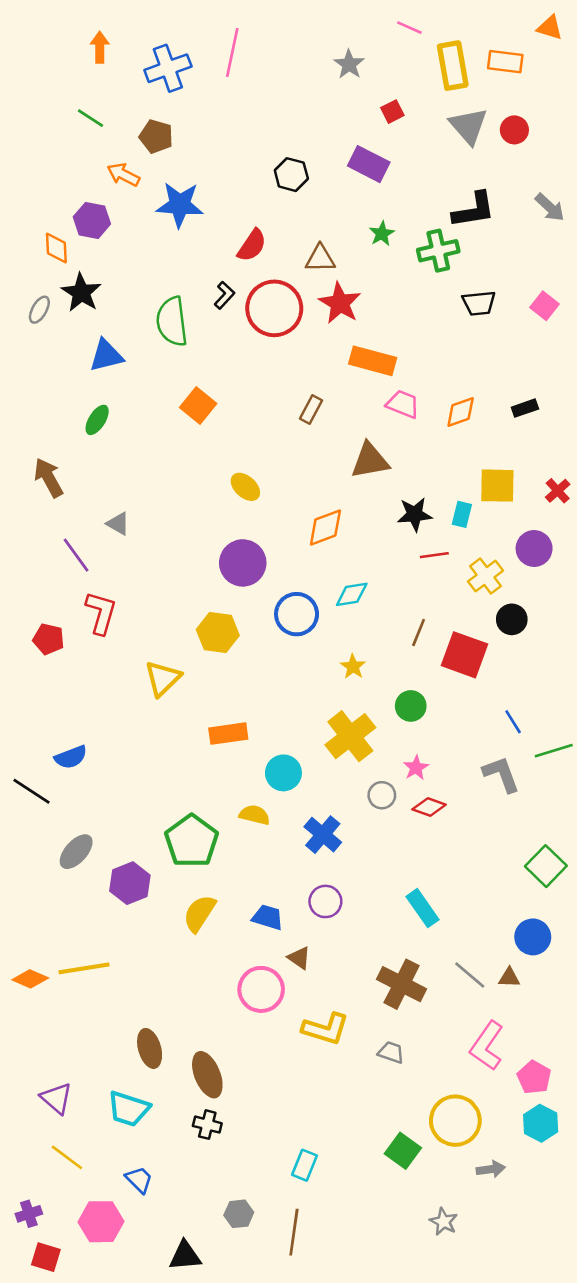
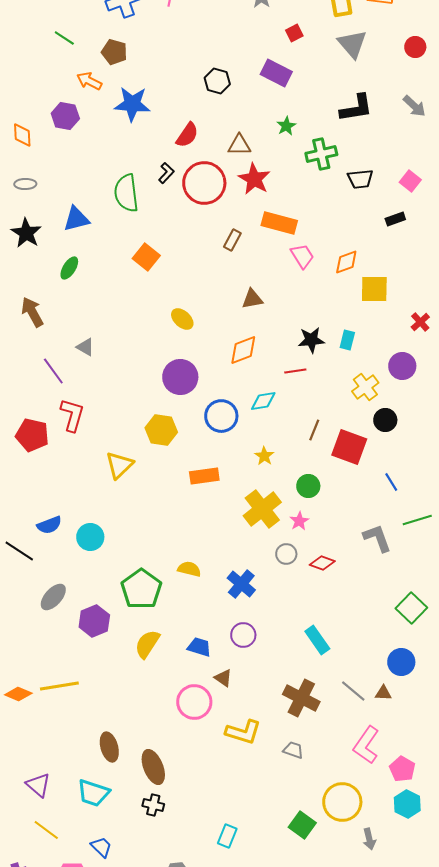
red circle: (514, 130) -> (415, 47), moved
orange diamond: (56, 248) -> (22, 135), moved
green cross: (438, 251) -> (321, 154), moved
black star: (81, 293) -> (26, 233), moved
gray ellipse: (39, 310) -> (25, 184), turned 60
pink trapezoid: (403, 404) -> (302, 256), turned 36
black rectangle: (525, 408) -> (395, 219), moved
brown rectangle: (311, 409) -> (232, 240), moved
brown triangle: (370, 461) -> (252, 299), moved, size x0.7
yellow square: (497, 486) -> (374, 289), moved
red line: (434, 555) -> (295, 371), moved
red pentagon: (49, 639) -> (32, 435), size x1.4
blue line: (513, 722) -> (391, 482), moved
orange rectangle: (228, 734) -> (204, 476), moved
pink star: (416, 768) -> (299, 521), moved
cyan circle: (283, 773) -> (90, 537), moved
gray arrow: (491, 1169) -> (369, 839), turned 85

